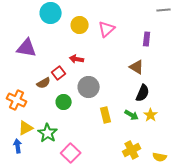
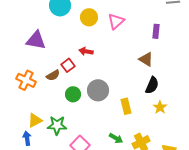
gray circle: (89, 87) -> (98, 90), moved
orange cross: (17, 100) -> (26, 80), moved
yellow rectangle: (106, 115) -> (126, 106), moved
green arrow: (132, 115) -> (116, 138), moved
green star: (48, 133) -> (57, 125), turned -30

